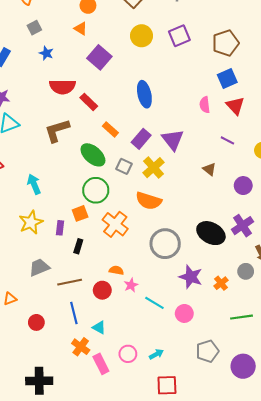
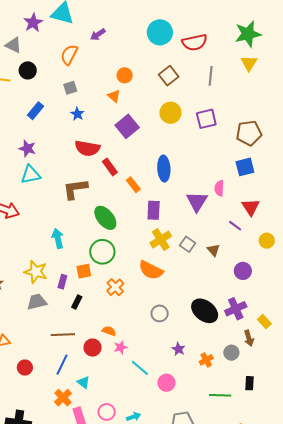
red triangle: (235, 106) -> (251, 207), moved
orange rectangle: (110, 129) -> (133, 185), moved
purple rectangle: (141, 139) -> (154, 210), turned -48
purple triangle: (173, 140) -> (197, 202), moved
gray square: (124, 166) -> (188, 244), moved
cyan arrow: (34, 184) -> (58, 238), moved
yellow star: (31, 222) -> (36, 272), turned 30
orange cross: (115, 224) -> (115, 287), size x0.7
gray circle: (165, 244) -> (160, 313), size x0.6
gray trapezoid: (39, 267) -> (37, 302), moved
purple star: (191, 277) -> (178, 349), size x0.6
blue line: (74, 313) -> (62, 365), turned 30

